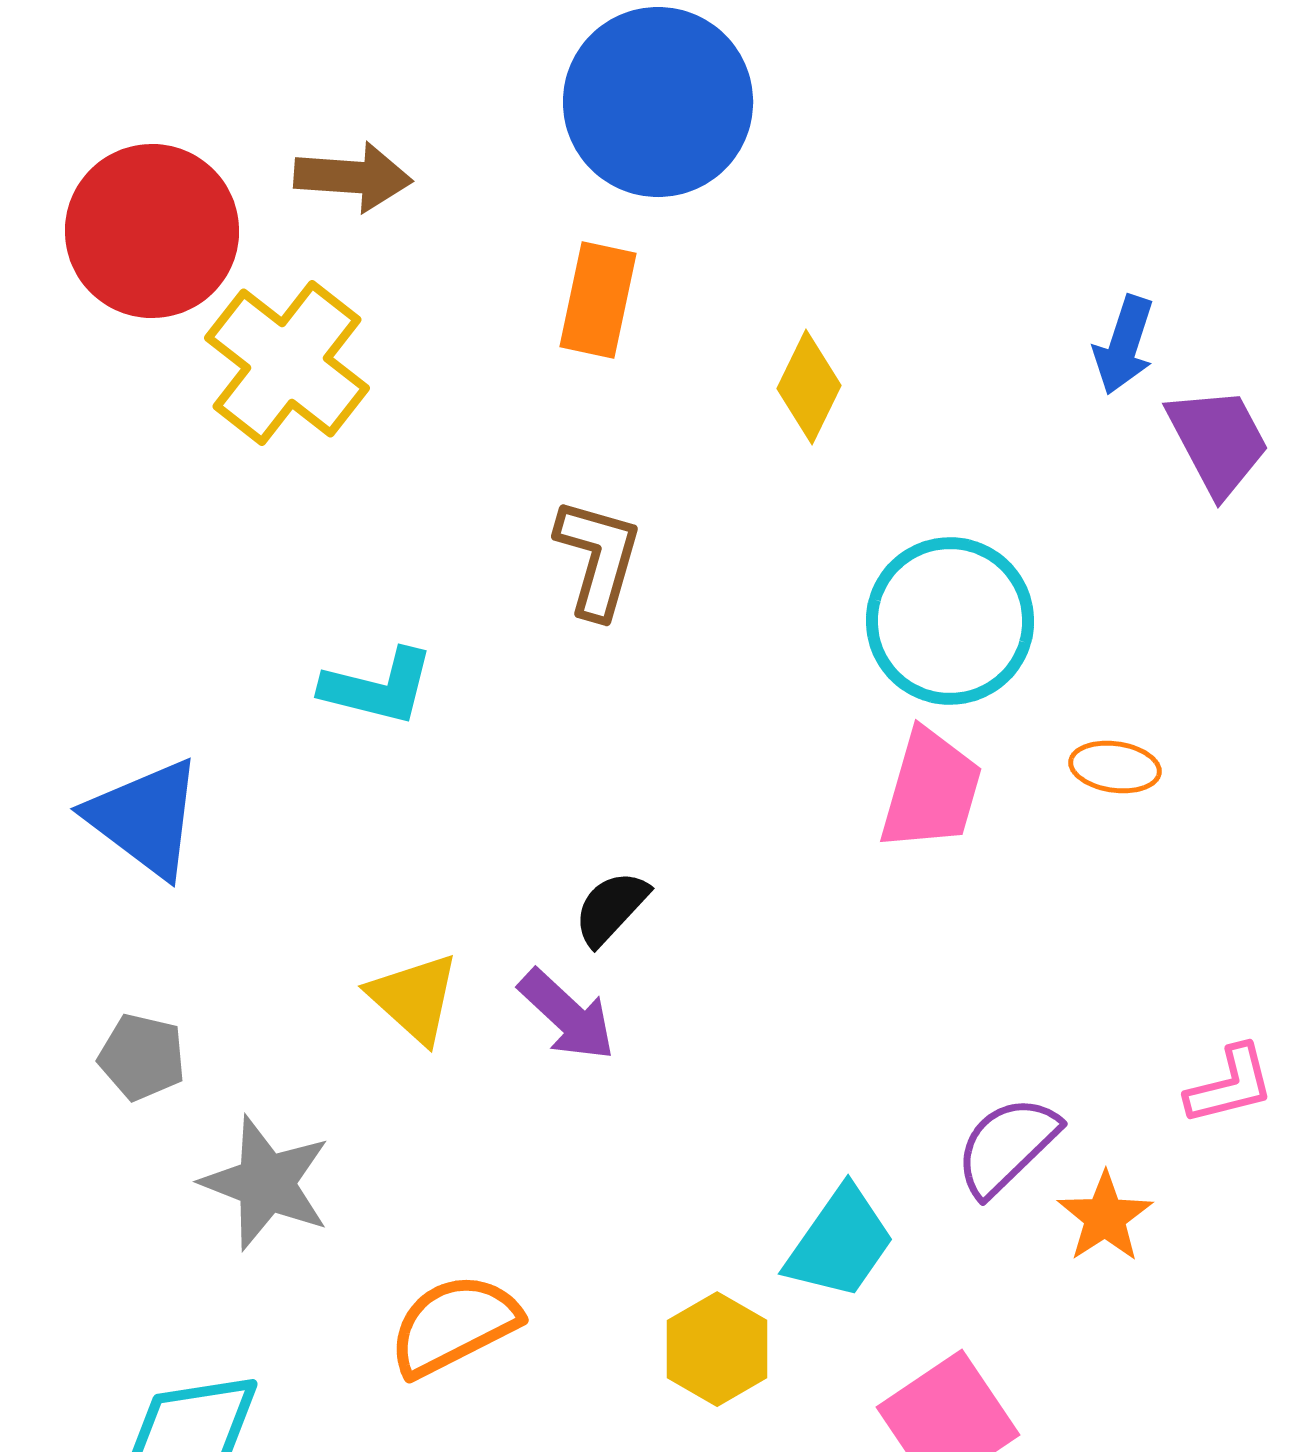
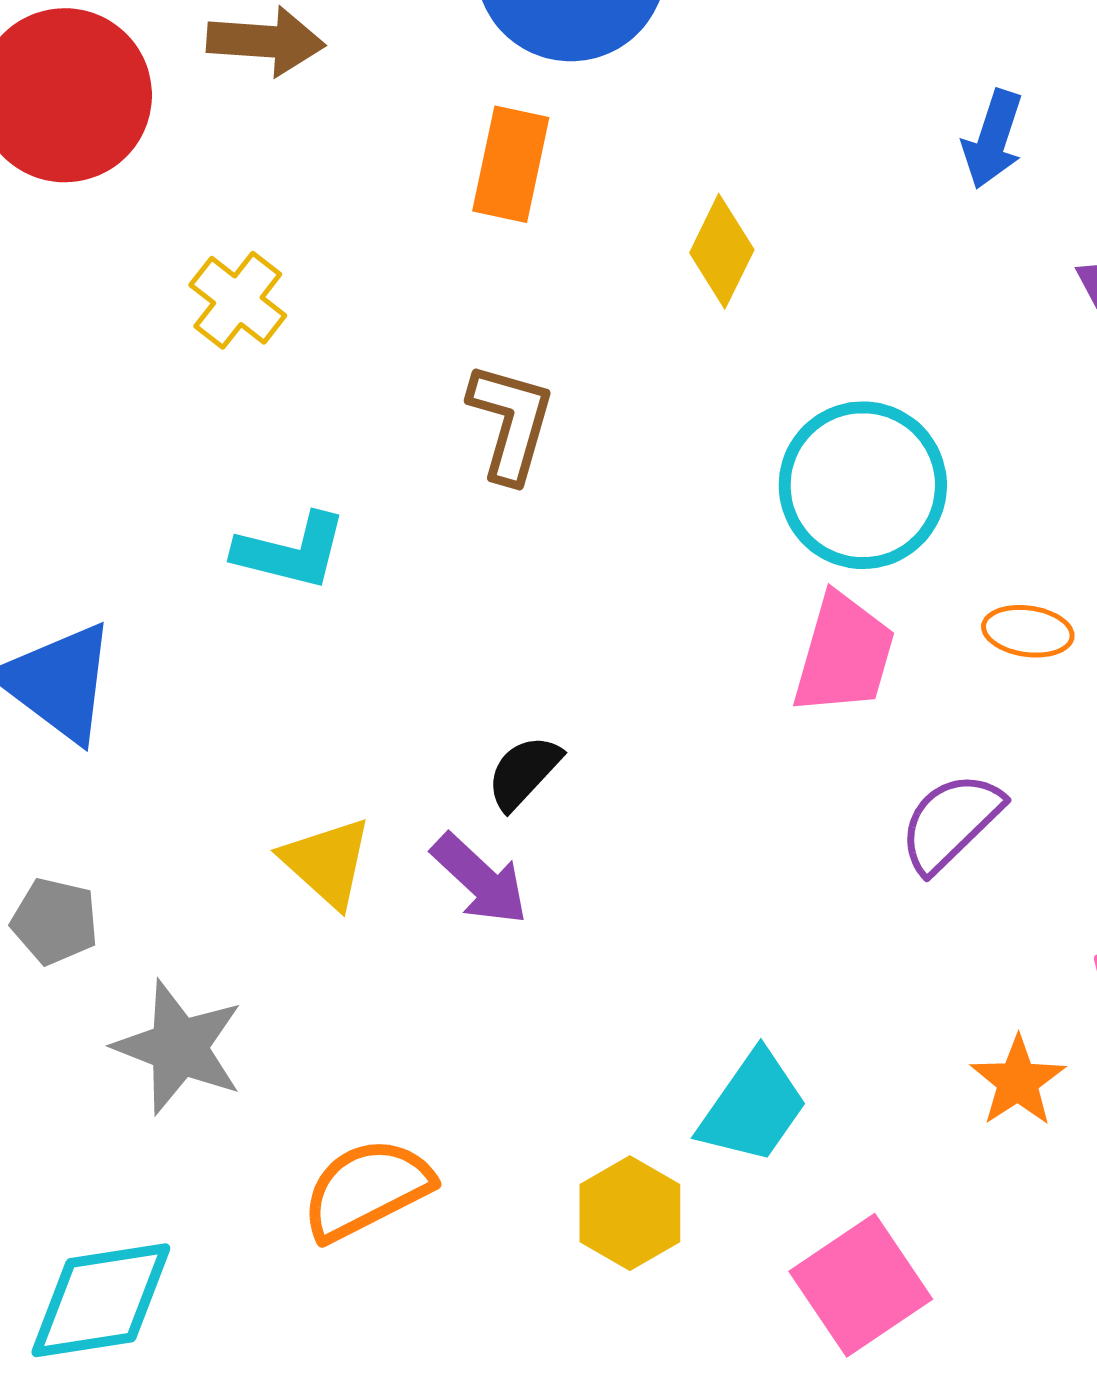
blue arrow: (1124, 345) -> (993, 139), moved
yellow cross: (287, 363) -> (238, 300), moved, size x0.6
purple semicircle: (1007, 1146) -> (951, 822), moved

